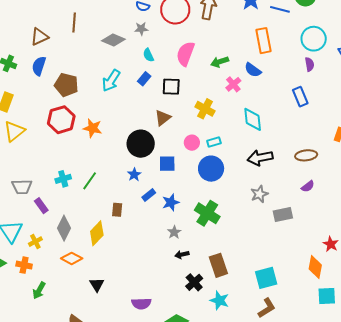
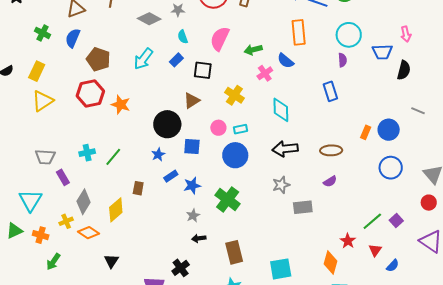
yellow cross: (35, 242) -> (66, 221), moved
black cross: (194, 282) -> (181, 268), moved

